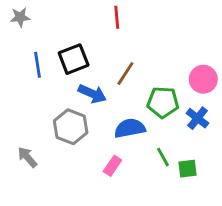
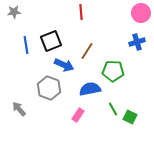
pink circle: (203, 79) -> (141, 13), moved
blue cross: (198, 118) -> (137, 42), moved, turned 35
green square: (187, 169) -> (130, 117), turned 32

